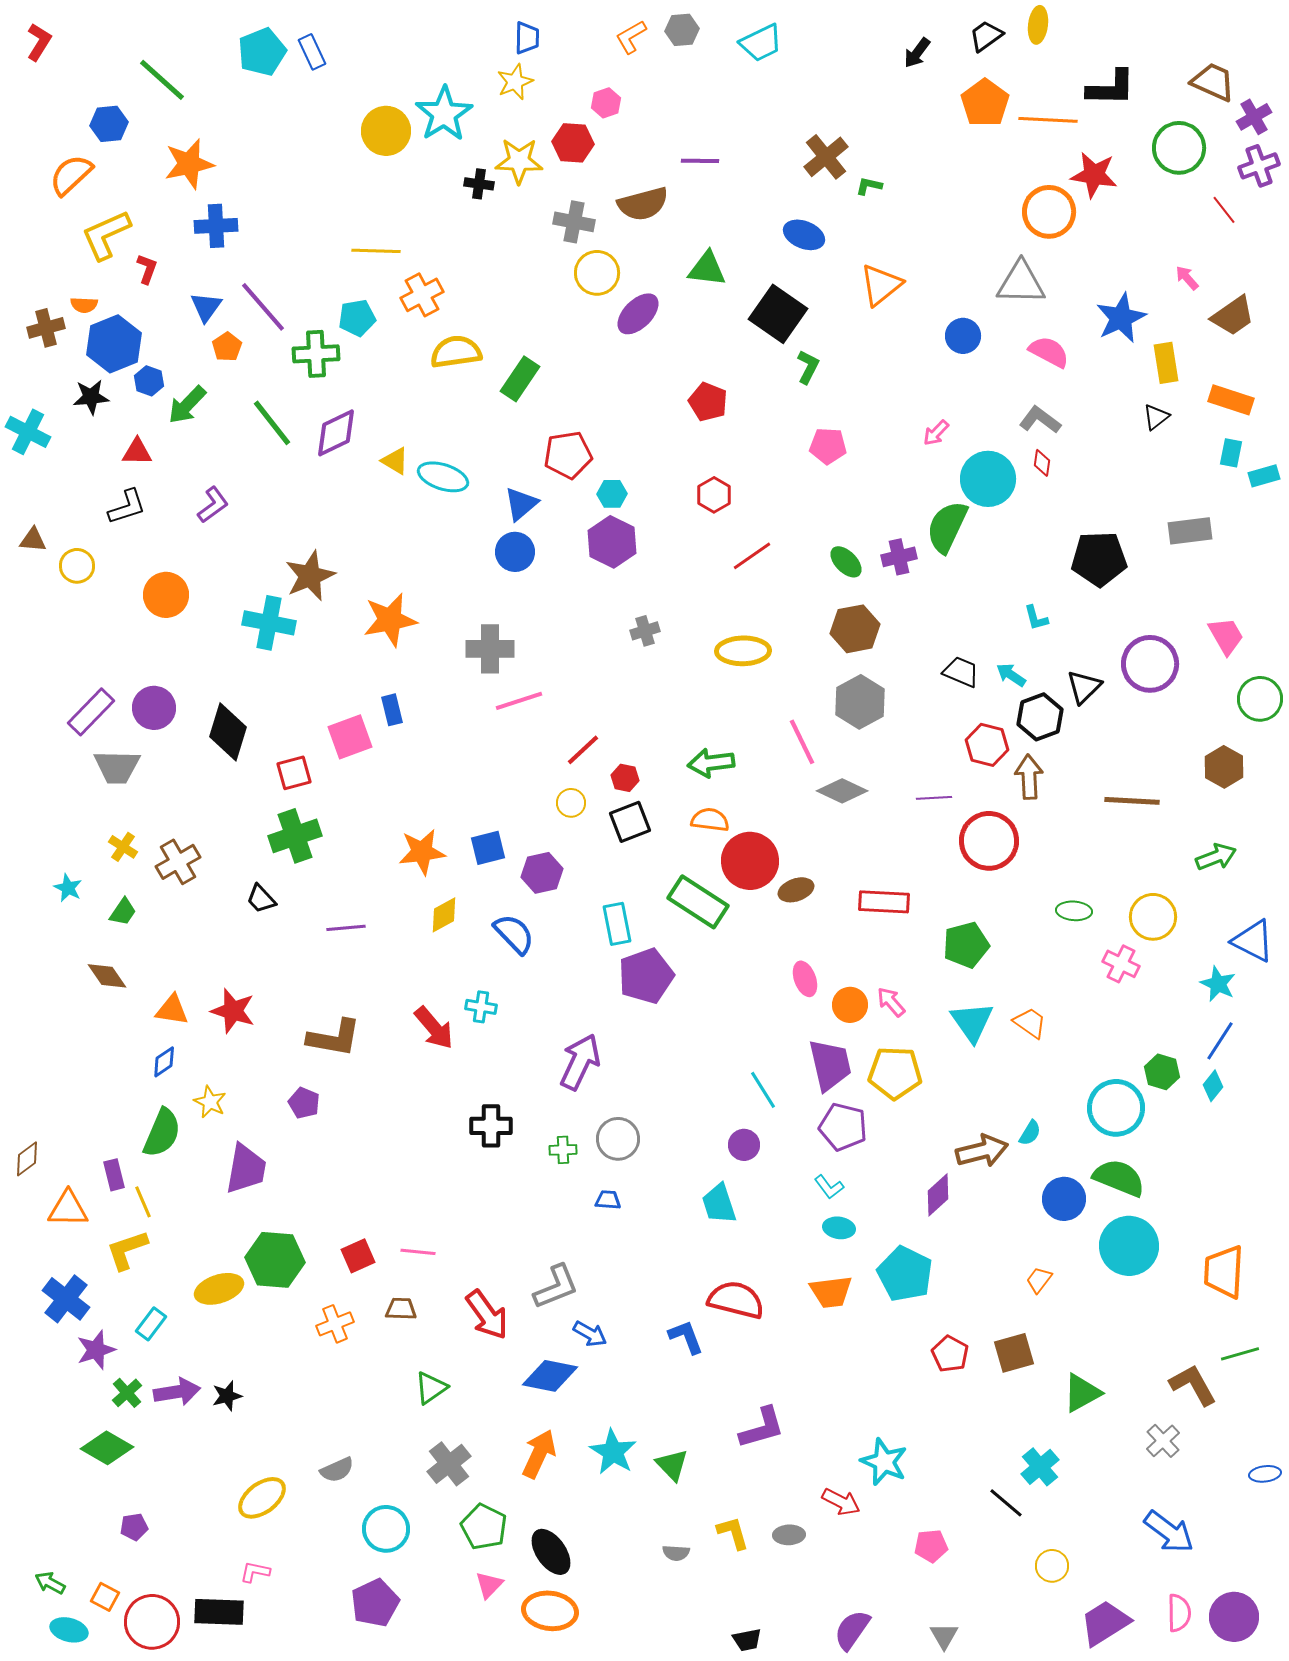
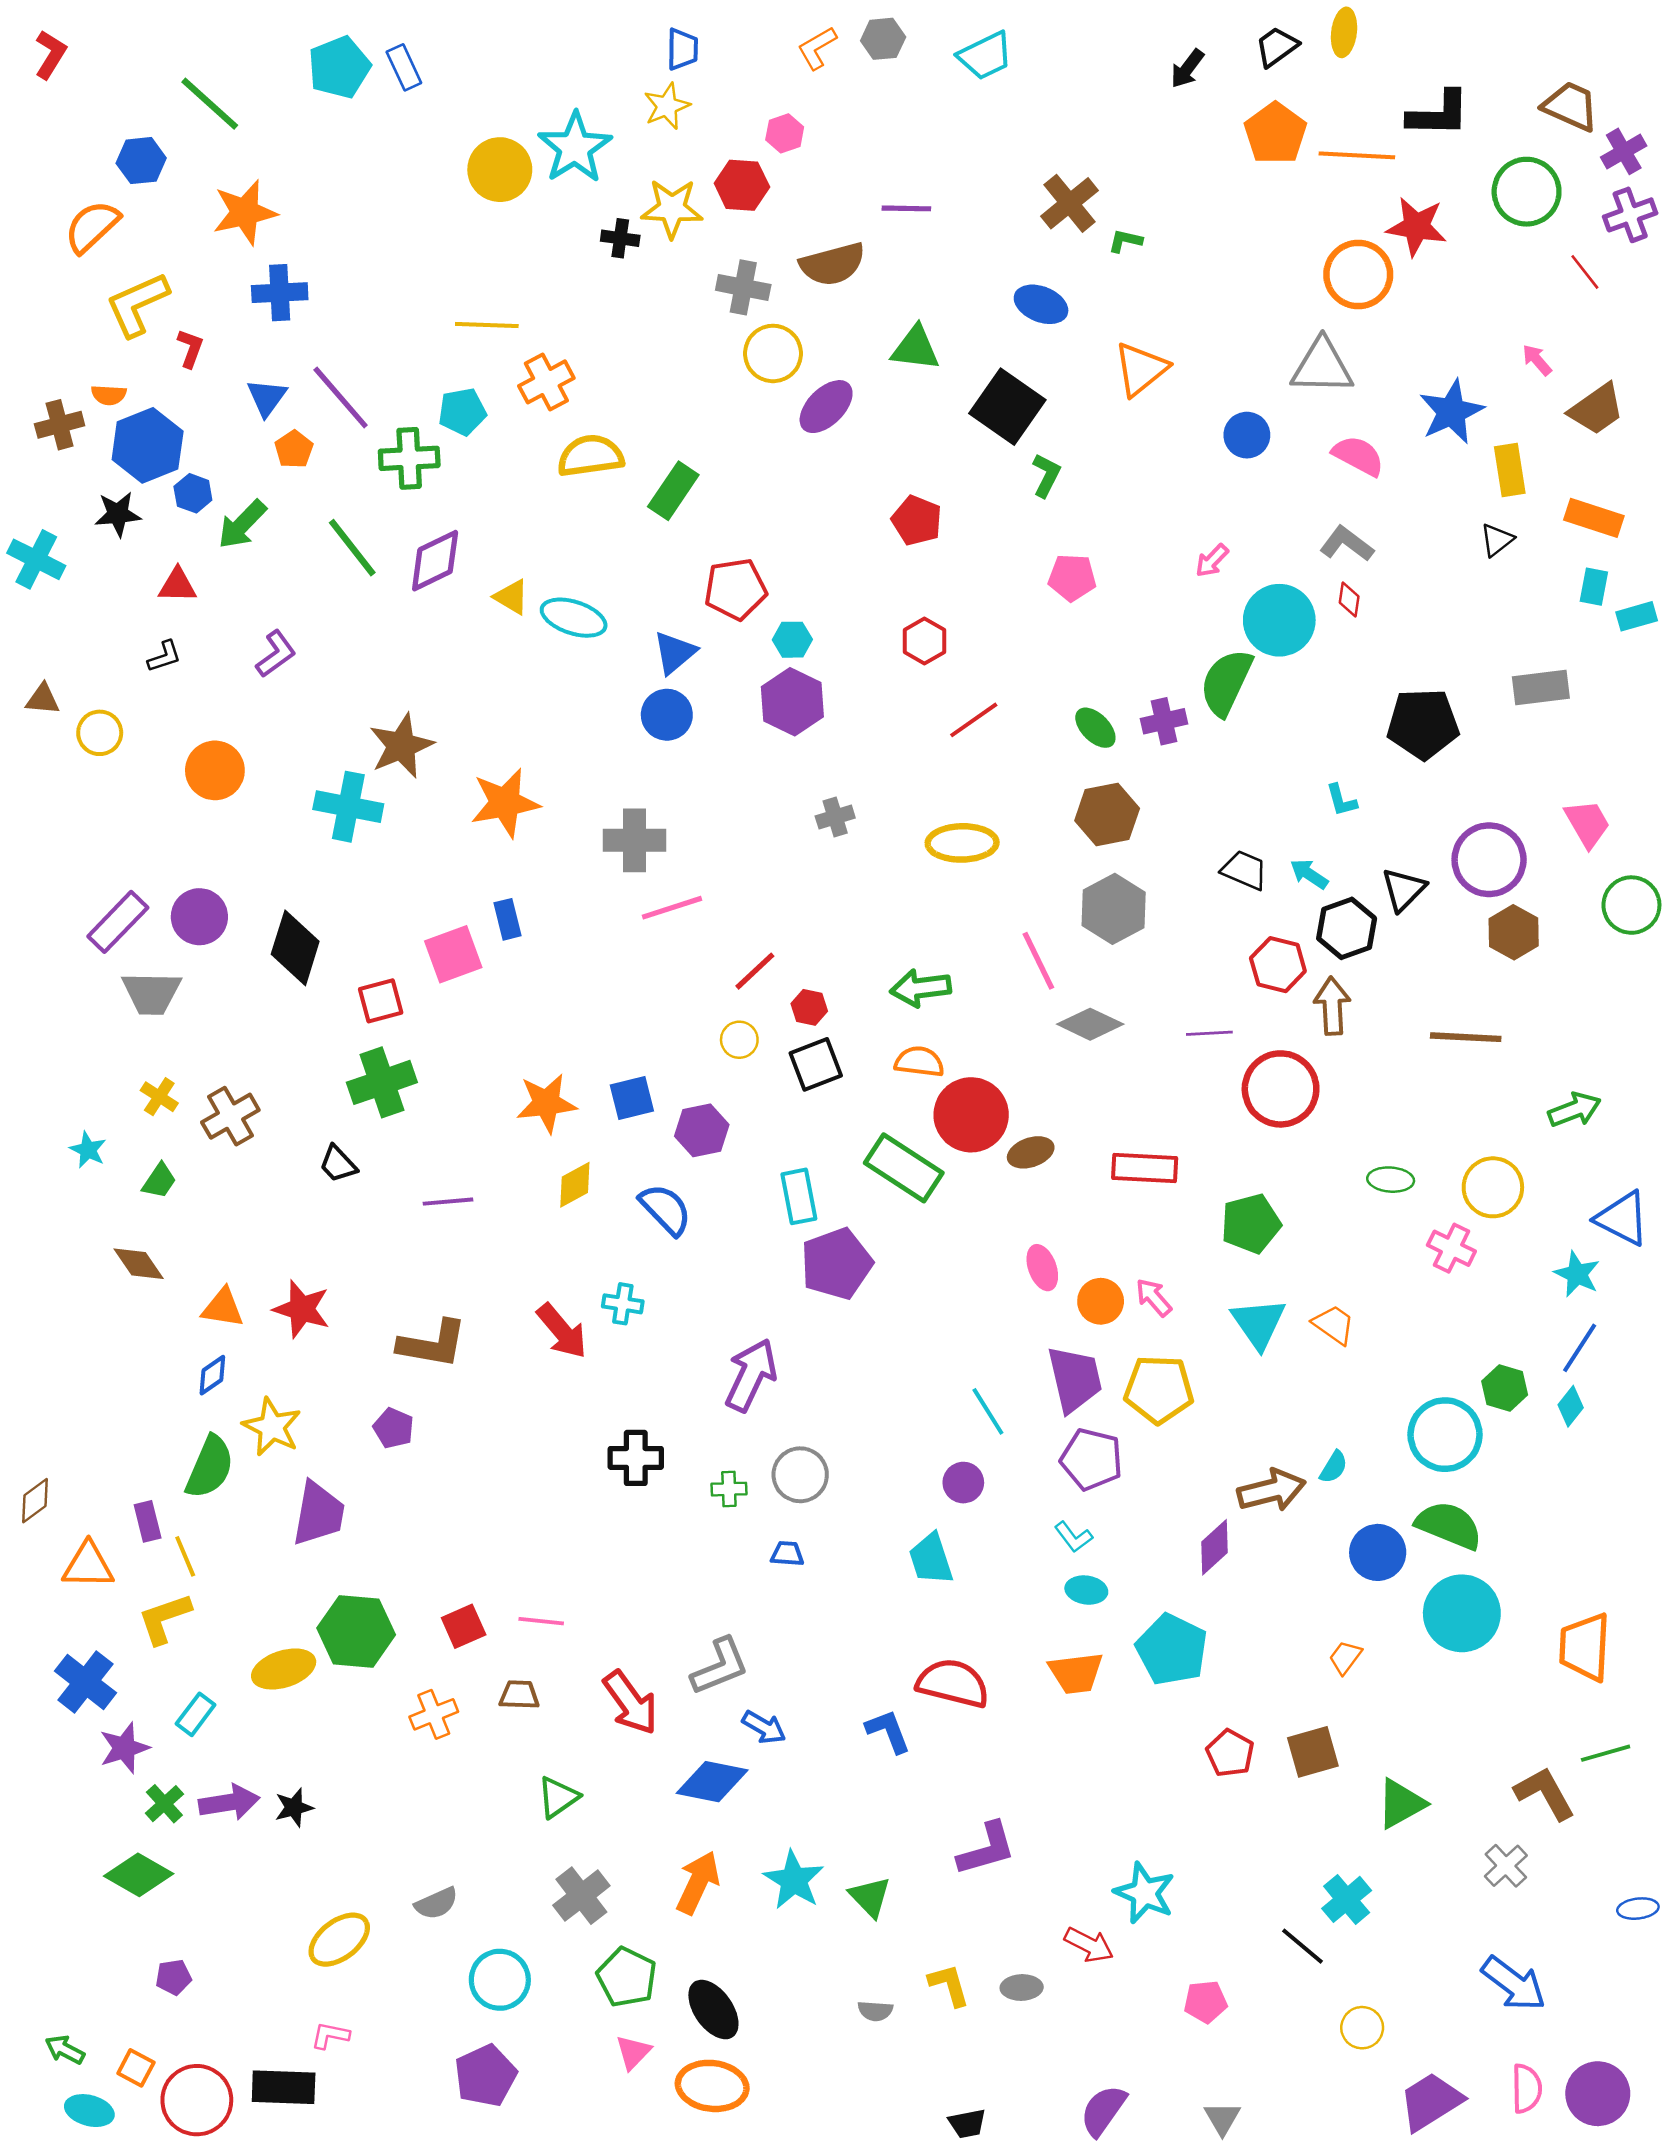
black L-shape: (127, 507) -> (164, 656), size x0.7
brown hexagon: (1224, 767) -> (1514, 932), moved
yellow star: (210, 1102) -> (272, 1427), size x1.4

